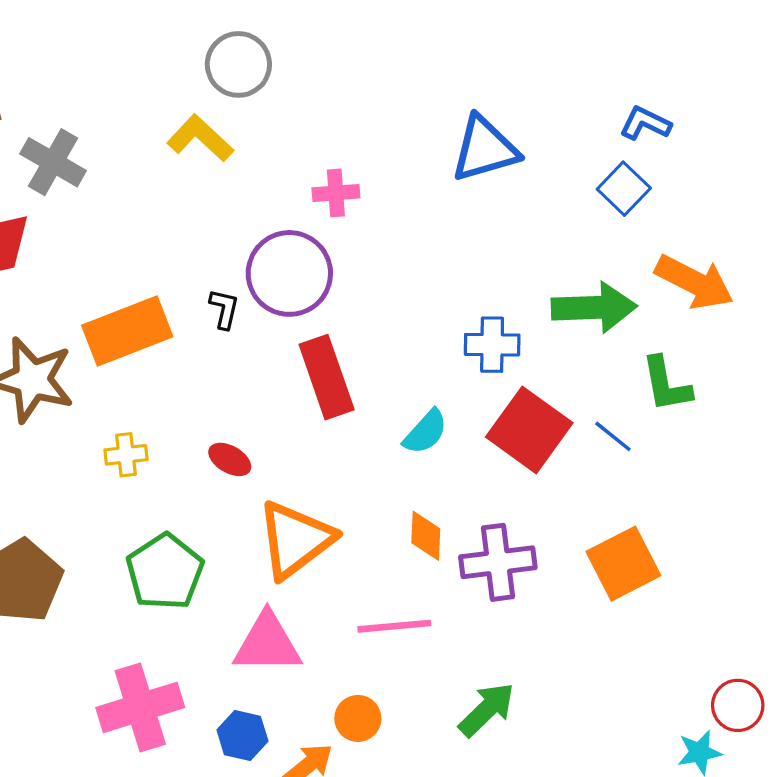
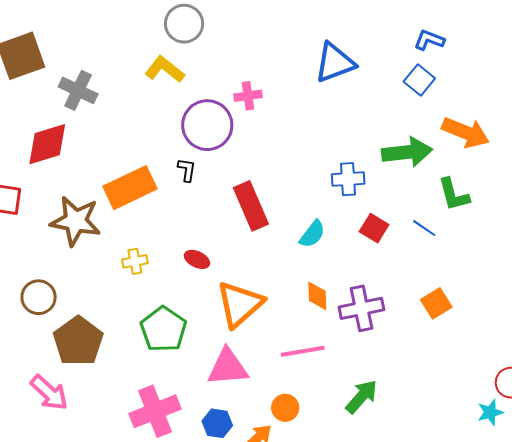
purple circle: (289, 273) -> (207, 125), moved
red square: (529, 430) -> (374, 228), size x0.6
orange square: (623, 564) -> (436, 303), size x0.7

